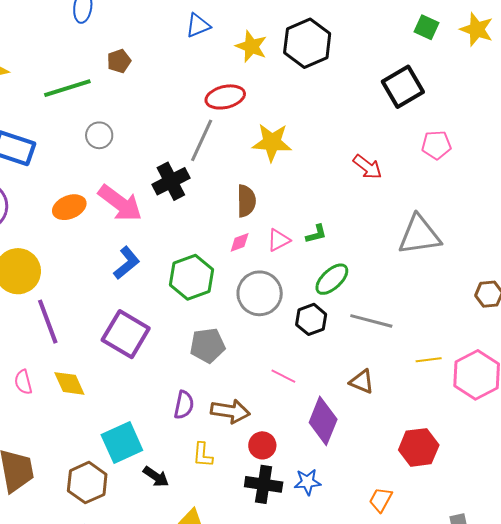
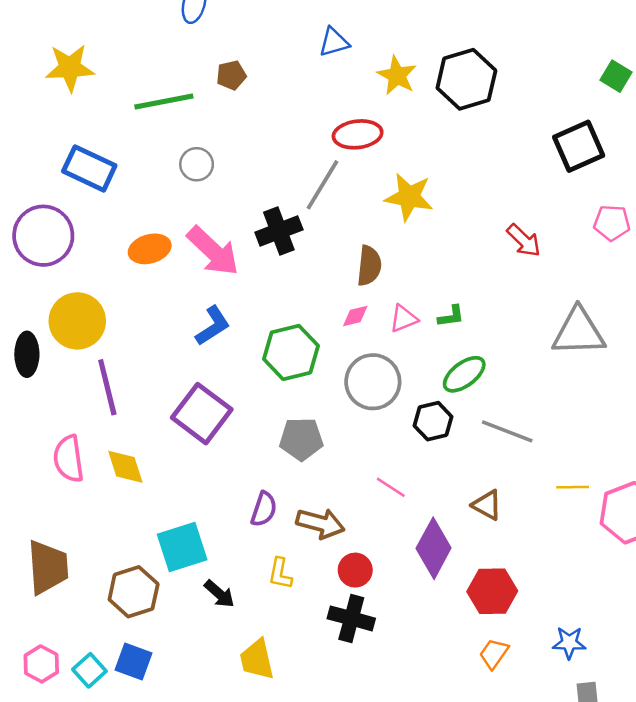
pink semicircle: (23, 382) -> (69, 459), size x1.5
red hexagon: (419, 447) -> (492, 591), moved
blue star: (307, 482) -> (569, 643), moved

